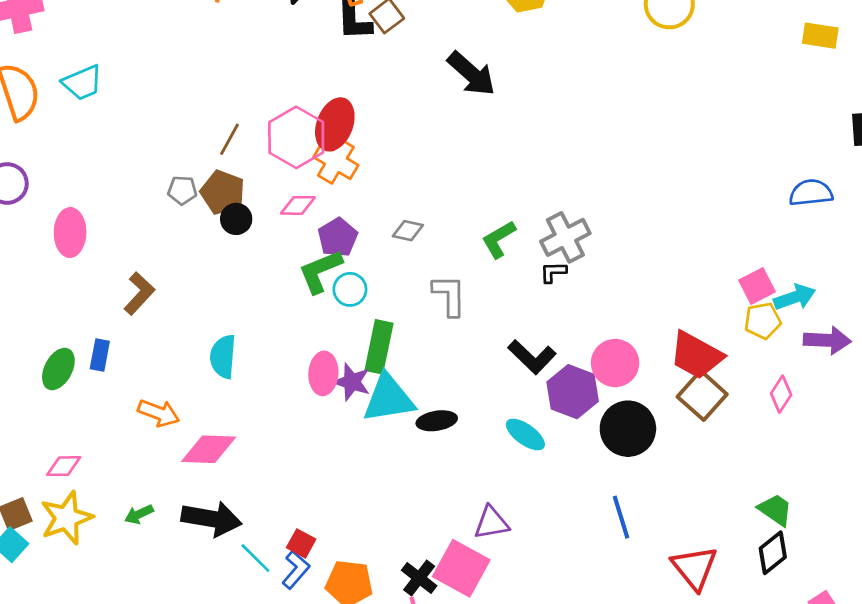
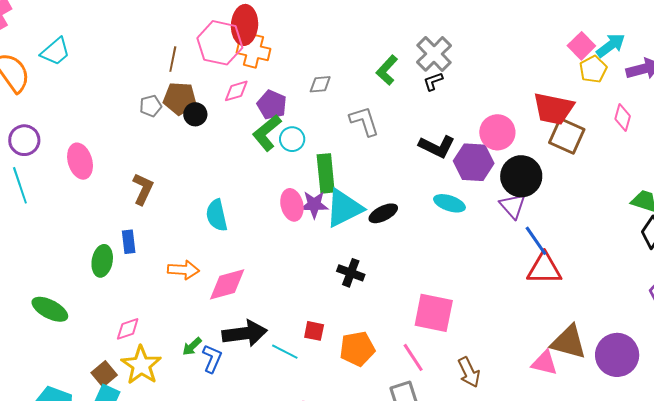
purple triangle: (491, 523) -> (513, 206), moved, turned -44
red triangle: (695, 568) -> (544, 269), moved, turned -33
blue L-shape: (296, 570) -> (212, 359), moved
black cross: (419, 578) -> (351, 273), moved

